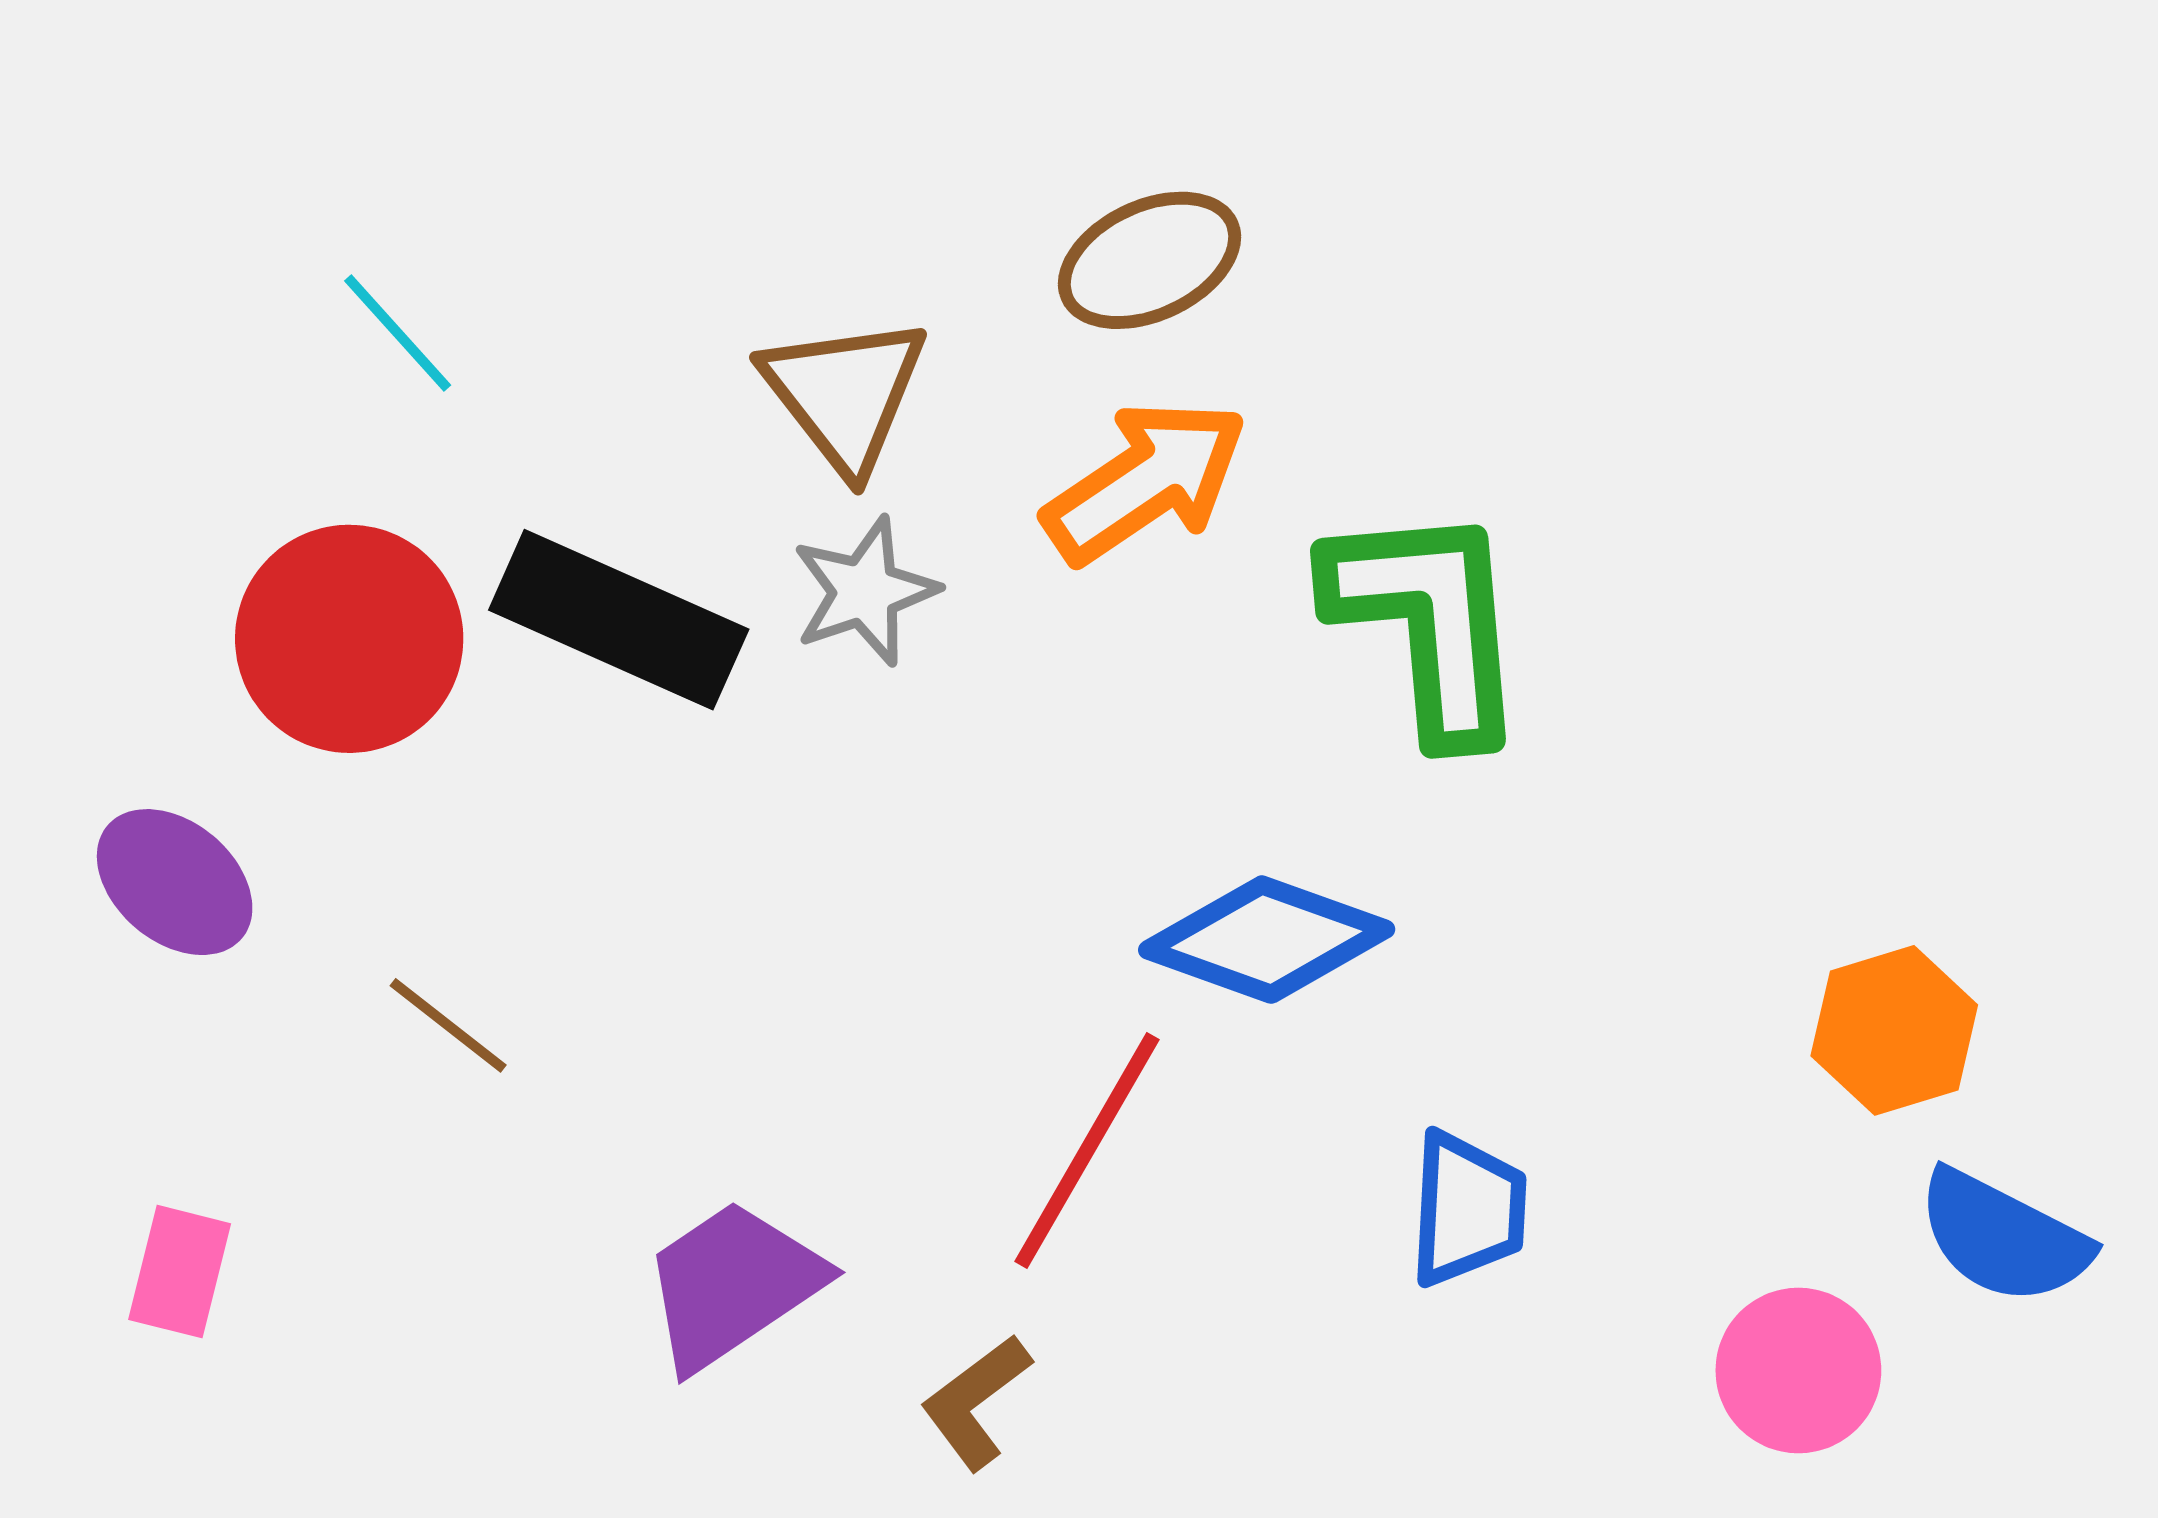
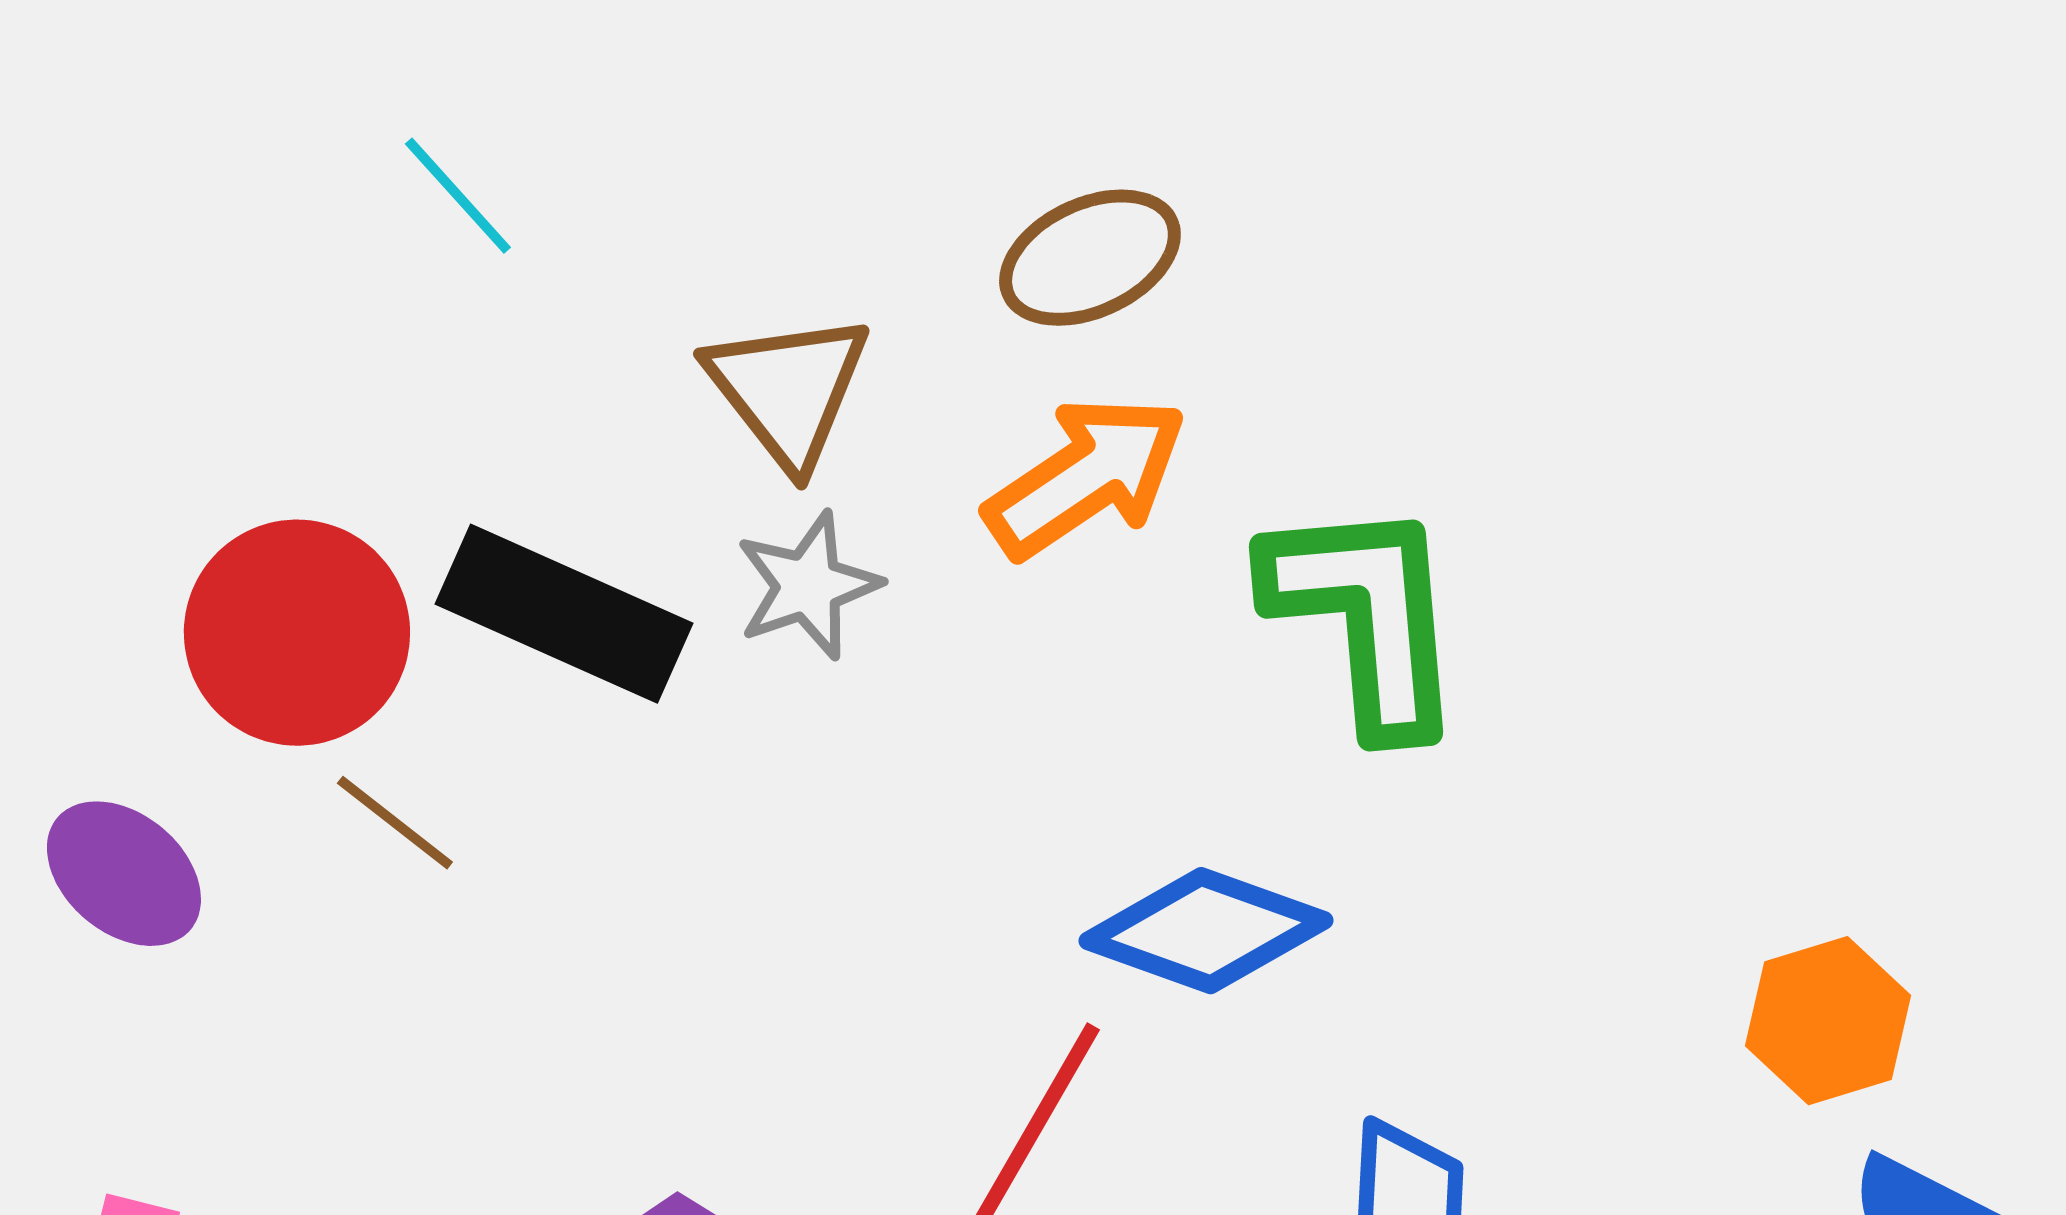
cyan line: (398, 333) -> (458, 196), moved
brown line: (448, 1025) -> (395, 823), moved

